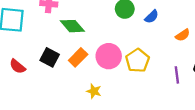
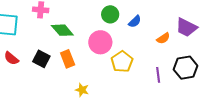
pink circle: (109, 56) -> (100, 42), moved
orange rectangle: (78, 57) -> (68, 59), turned -66
red semicircle: (17, 66) -> (11, 58), moved

